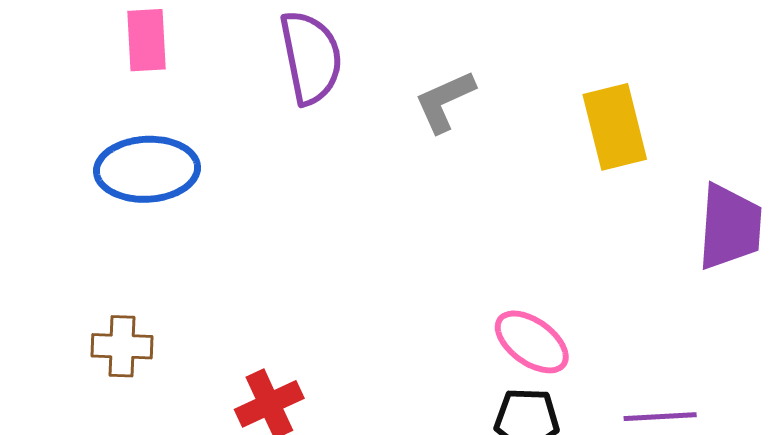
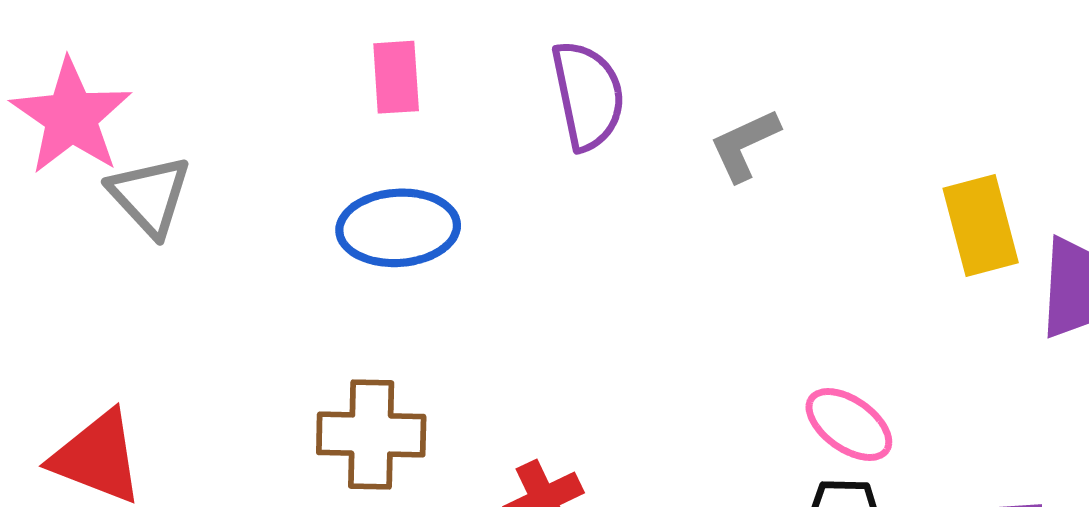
yellow rectangle: (615, 127) -> (981, 226), moved
brown cross: (122, 346) -> (371, 434), size x1.5

